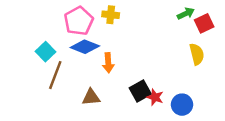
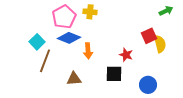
green arrow: (186, 14) -> (166, 11), moved
red square: (204, 23) -> (149, 36), moved
black square: (140, 91) -> (114, 74), turned 30
red star: (155, 97) -> (126, 55), moved

